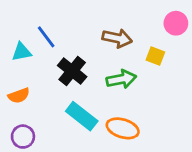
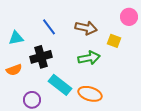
blue line: (46, 37) -> (49, 27), moved
black cross: (72, 71) -> (41, 57), moved, turned 35
purple circle: (23, 137) -> (32, 100), moved

